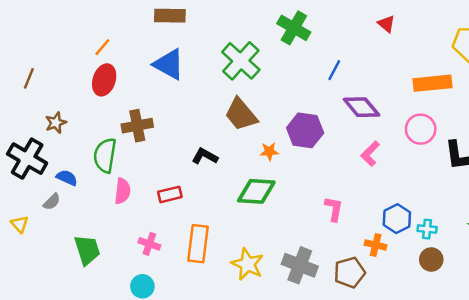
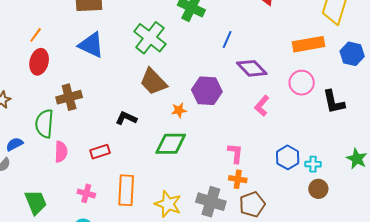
blue semicircle: (67, 178) -> (14, 144), turned -48
orange cross: (376, 245) -> (238, 179), moved

